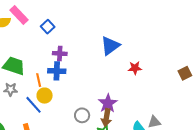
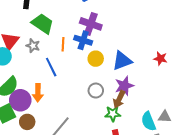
blue triangle: (110, 46) -> (122, 61), moved
purple cross: (60, 53) -> (91, 24), size x1.5
yellow circle: (45, 96) -> (96, 59), moved

